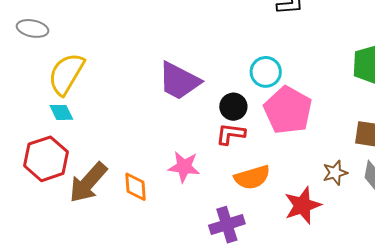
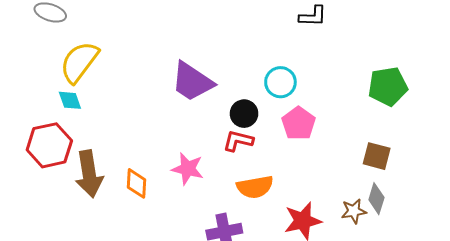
pink pentagon: (288, 110) -> (299, 123), size x0.7
brown star: (335, 173) -> (354, 211), moved
brown arrow: (88, 183) -> (89, 174), turned -57

